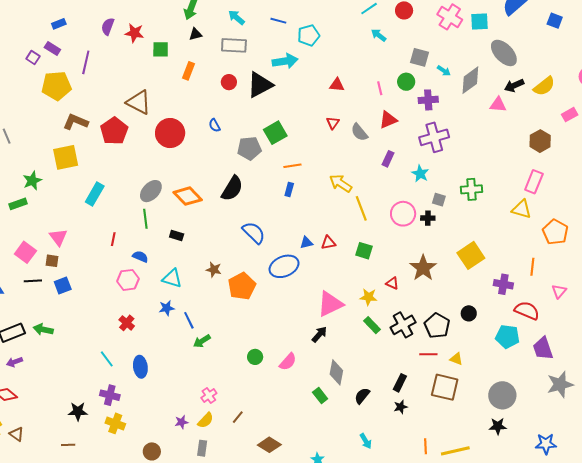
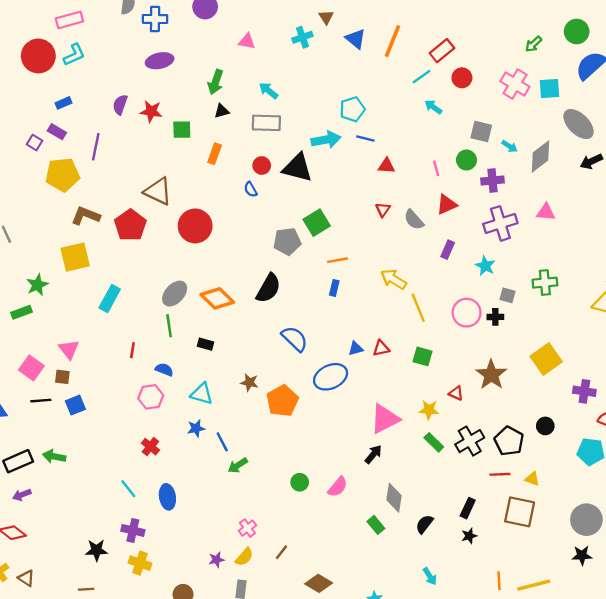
blue line: (278, 21) -> (365, 139), moved
black triangle: (260, 85) -> (297, 168), turned 44
pink triangle: (498, 105) -> (546, 212), moved
blue semicircle: (215, 125) -> (251, 189), moved

